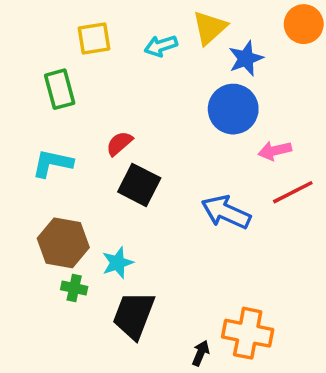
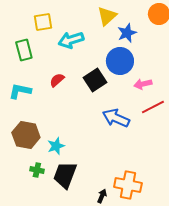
cyan arrow: (161, 46) -> (71, 40), moved, size x1.4
black square: (139, 185) -> (95, 80), moved, turned 30
green cross: (74, 288) -> (37, 170), moved

